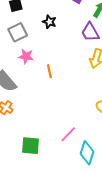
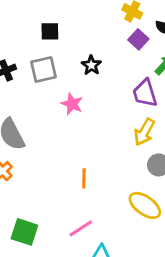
pink star: (26, 56) -> (72, 104), moved
orange line: (49, 71) -> (84, 178), moved

